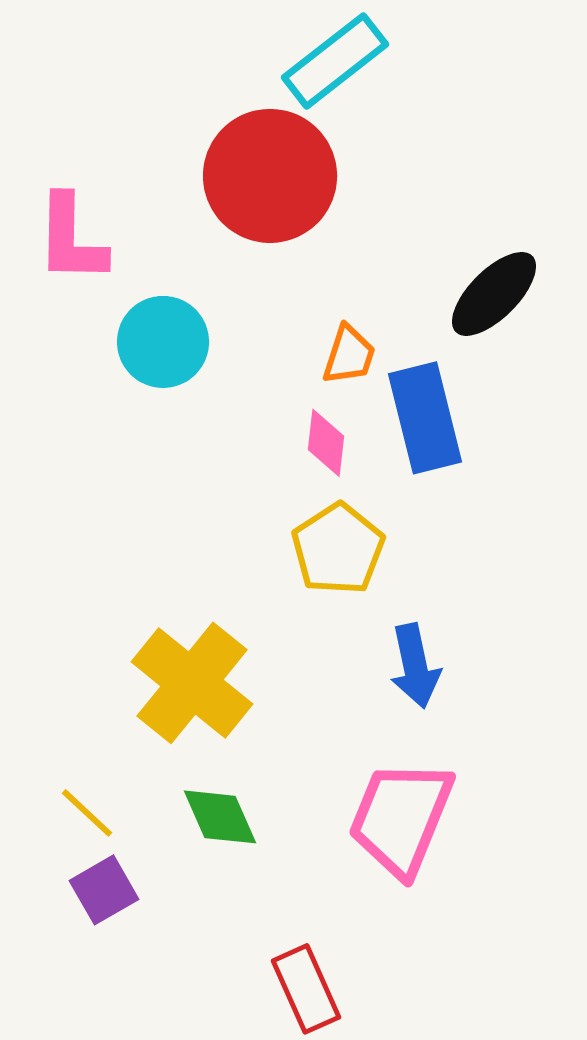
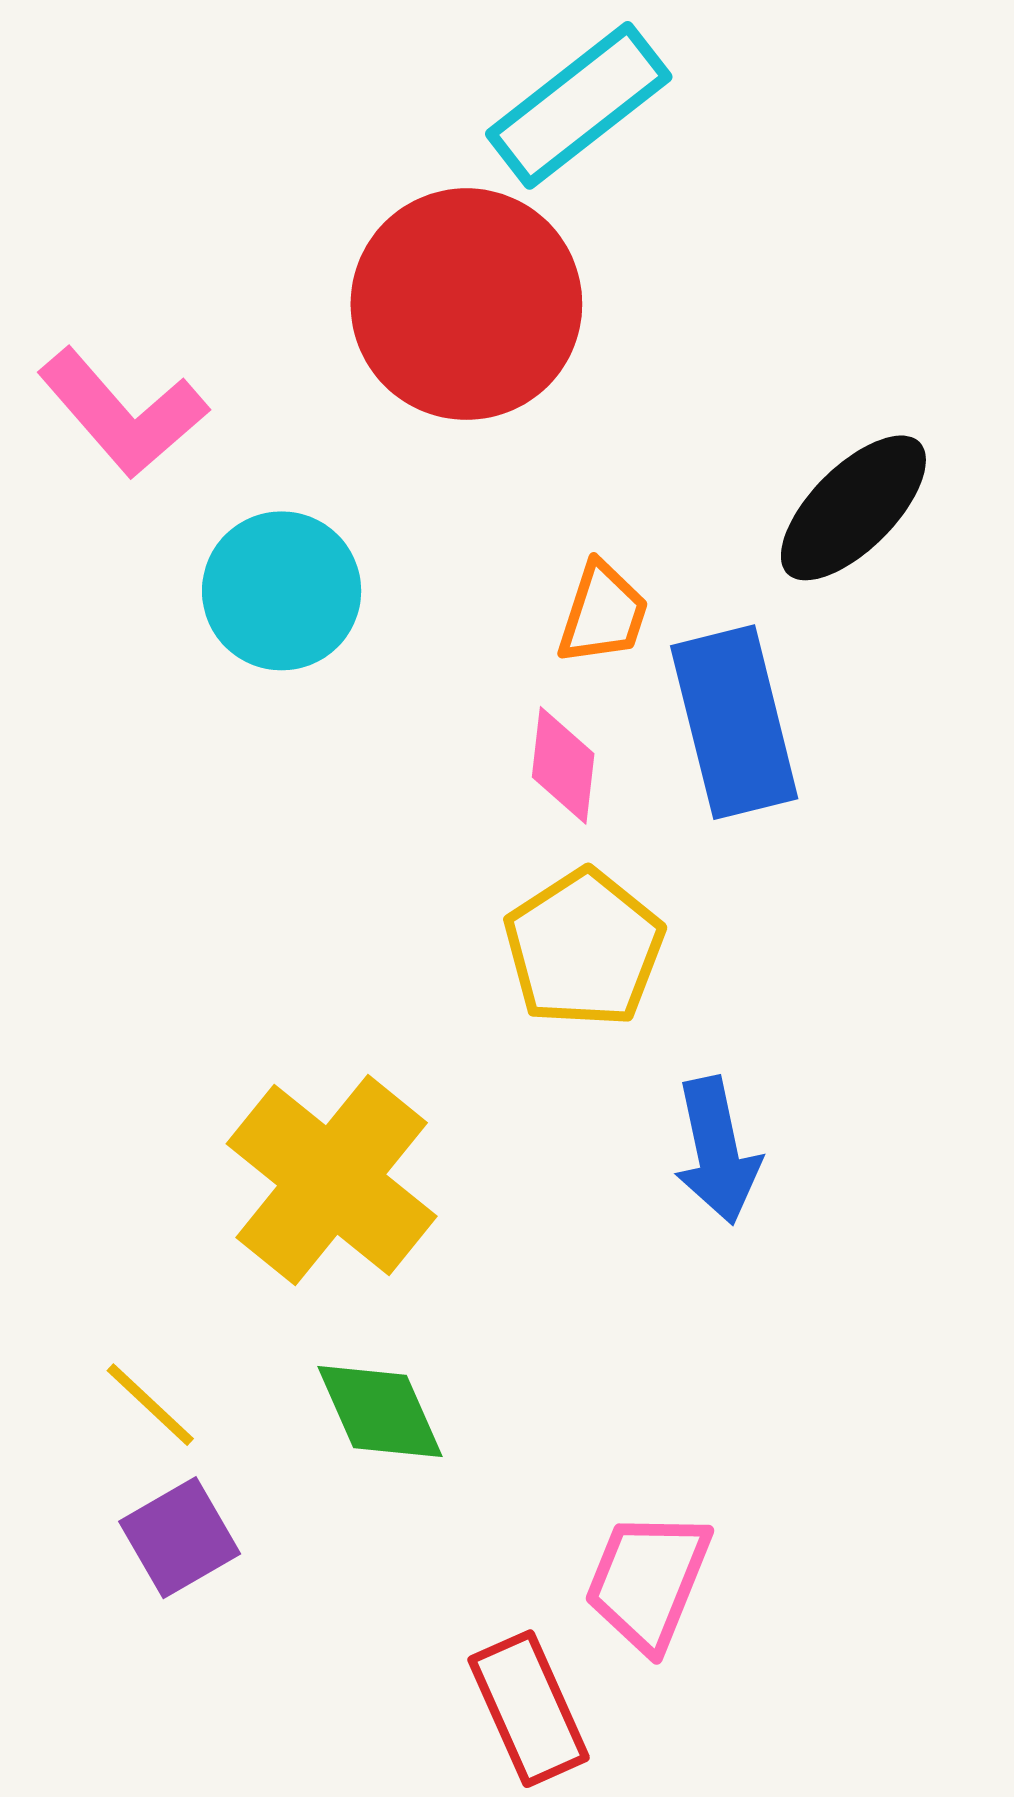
pink L-shape: (71, 239) -> (123, 413), turned -42
pink trapezoid: (401, 818) -> (648, 1581), moved, size x0.7

